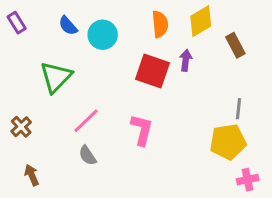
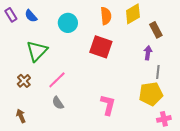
blue semicircle: (68, 26) -> (31, 16), moved
purple arrow: (186, 60) -> (148, 53), moved
brown cross: (21, 127) -> (24, 81), moved
pink L-shape: (142, 130) -> (108, 105), moved

